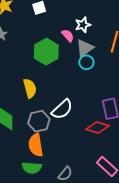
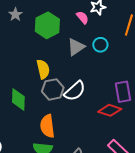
gray triangle: (85, 48) -> (76, 47), moved
green hexagon: (46, 52) -> (47, 25), moved
gray hexagon: (39, 121) -> (53, 89), moved

